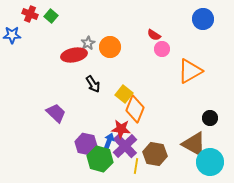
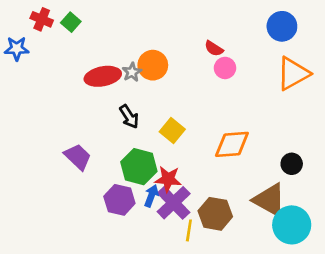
gray star: (88, 43) -> (132, 72), moved
orange triangle: (190, 71) -> (293, 74), moved
orange diamond: (135, 109) -> (232, 144), moved, turned 64
green hexagon: (100, 159) -> (139, 167), moved

